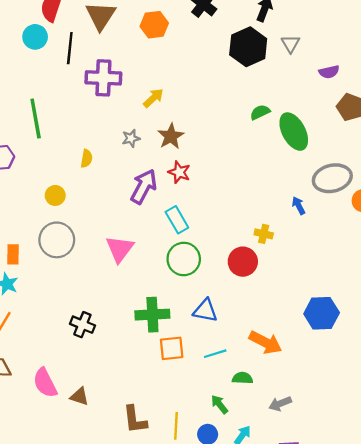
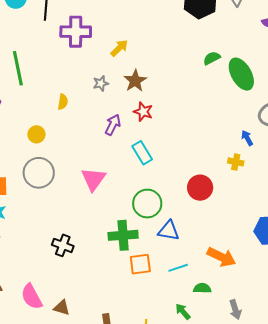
purple arrow: (144, 187) -> (113, 125), size x0.7
yellow cross: (264, 234) -> (236, 162), moved
green circle: (184, 259) -> (147, 204), moved
gray arrow: (280, 404) -> (235, 310), turned -84

